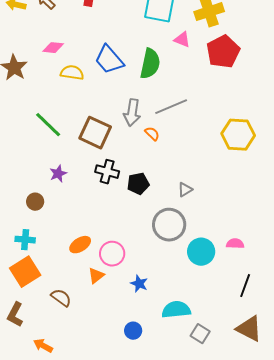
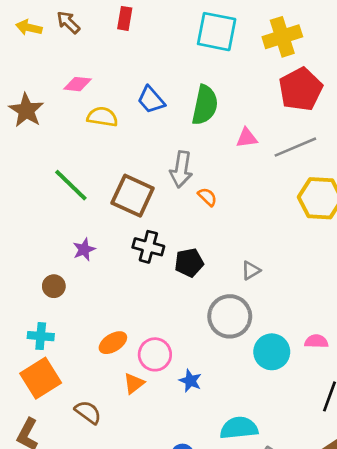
pink triangle: (182, 40) -> (247, 138), moved, turned -30
blue trapezoid: (109, 60) -> (151, 100), size x0.7
gray line: (171, 107) -> (295, 147), moved
blue star: (139, 284) -> (190, 381), moved

